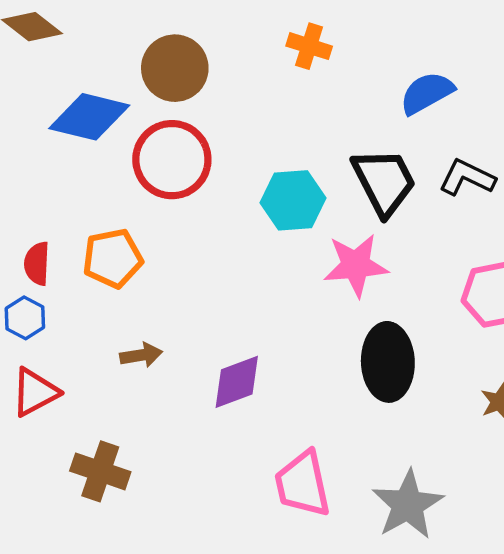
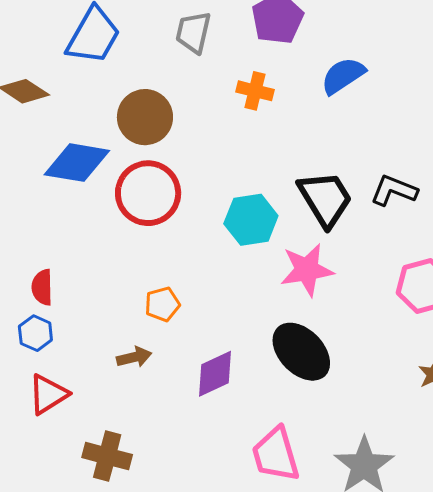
blue semicircle: (427, 93) -> (343, 76), moved
orange pentagon: (113, 258) -> (162, 304), moved, size x0.7
black ellipse: (388, 362) -> (301, 352), moved, turned -38

